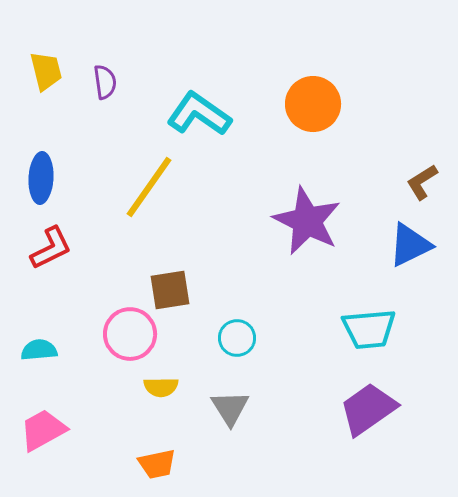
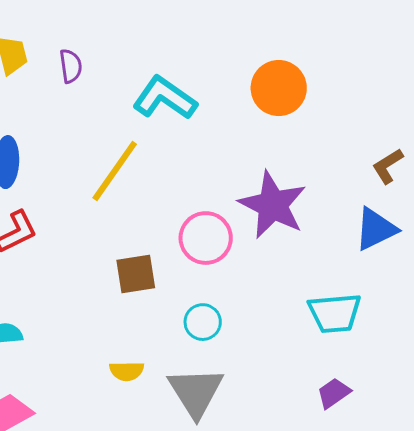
pink circle: (130, 334) -> (206, 238), moved
gray triangle: (230, 408) -> (196, 392), size x1.5
purple trapezoid: (368, 409) -> (334, 393), size x0.6

